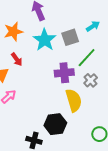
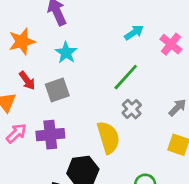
gray square: (70, 37) -> (57, 90), moved
cyan star: (45, 40) -> (66, 53), size x0.7
purple cross: (64, 73) -> (50, 135), moved

